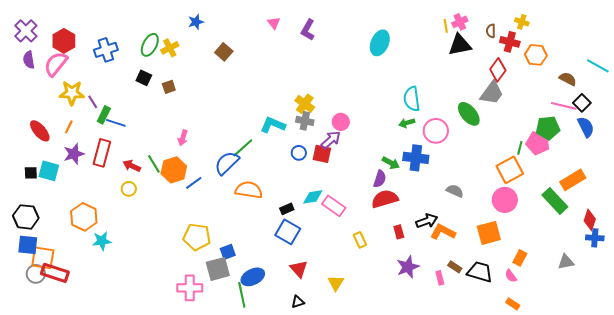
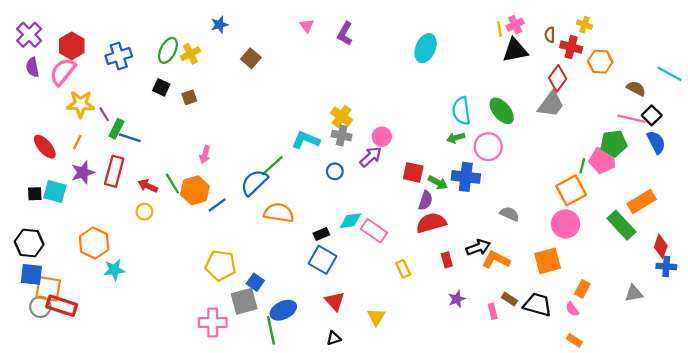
green ellipse: (469, 114) -> (502, 111), moved
red square: (322, 154) -> (413, 172), moved
blue square: (228, 252) -> (255, 282), turned -35
purple star: (408, 267) -> (457, 299), size x0.7

